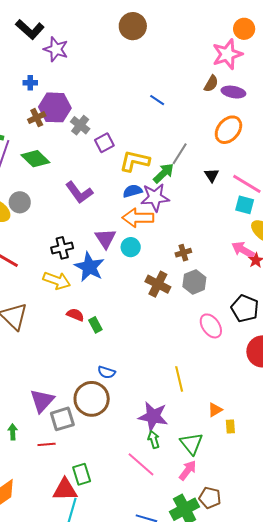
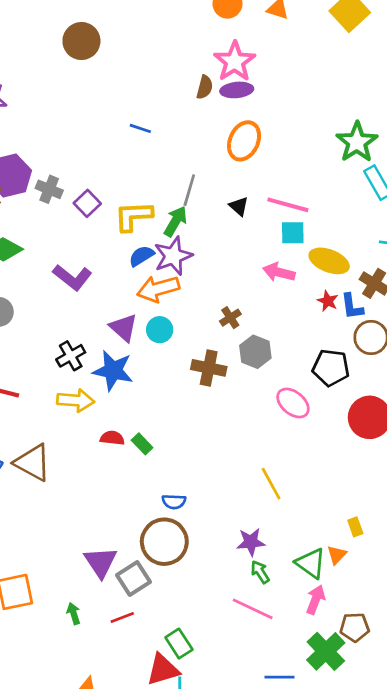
pink star: (227, 54) -> (235, 62), moved
pink arrow: (243, 250) -> (279, 272), moved
orange triangle: (215, 410) -> (337, 555), moved
purple star: (153, 416) -> (251, 542), size x0.7

